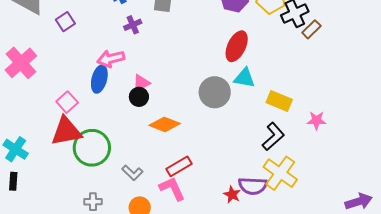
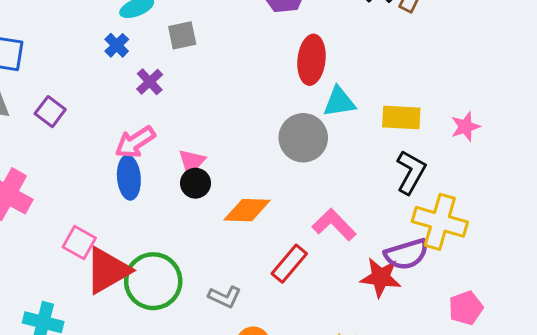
pink square: (67, 102) -> (79, 243), moved
pink L-shape: (172, 189) -> (334, 225), moved
red star: (232, 195) -> (381, 277), size x1.5

